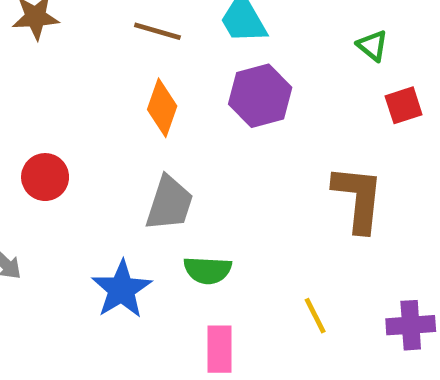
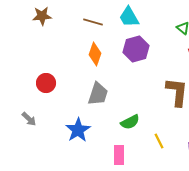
green semicircle: (208, 270) -> (130, 122), moved, turned -30

